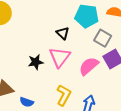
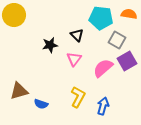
pink triangle: (60, 57) -> (74, 59), size x0.7
black star: (36, 62) -> (50, 45), moved

